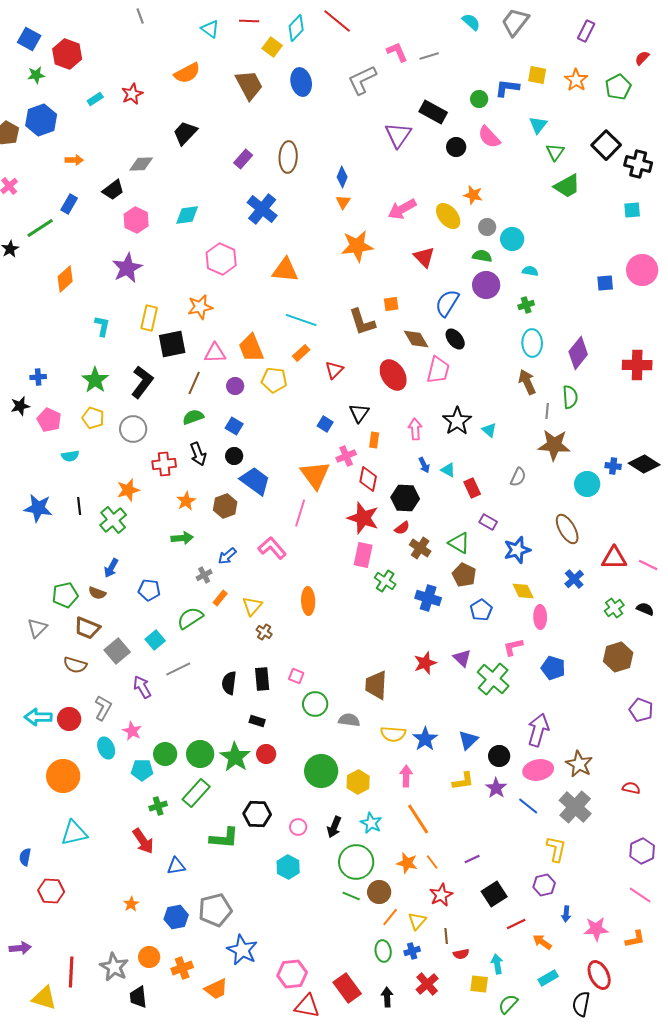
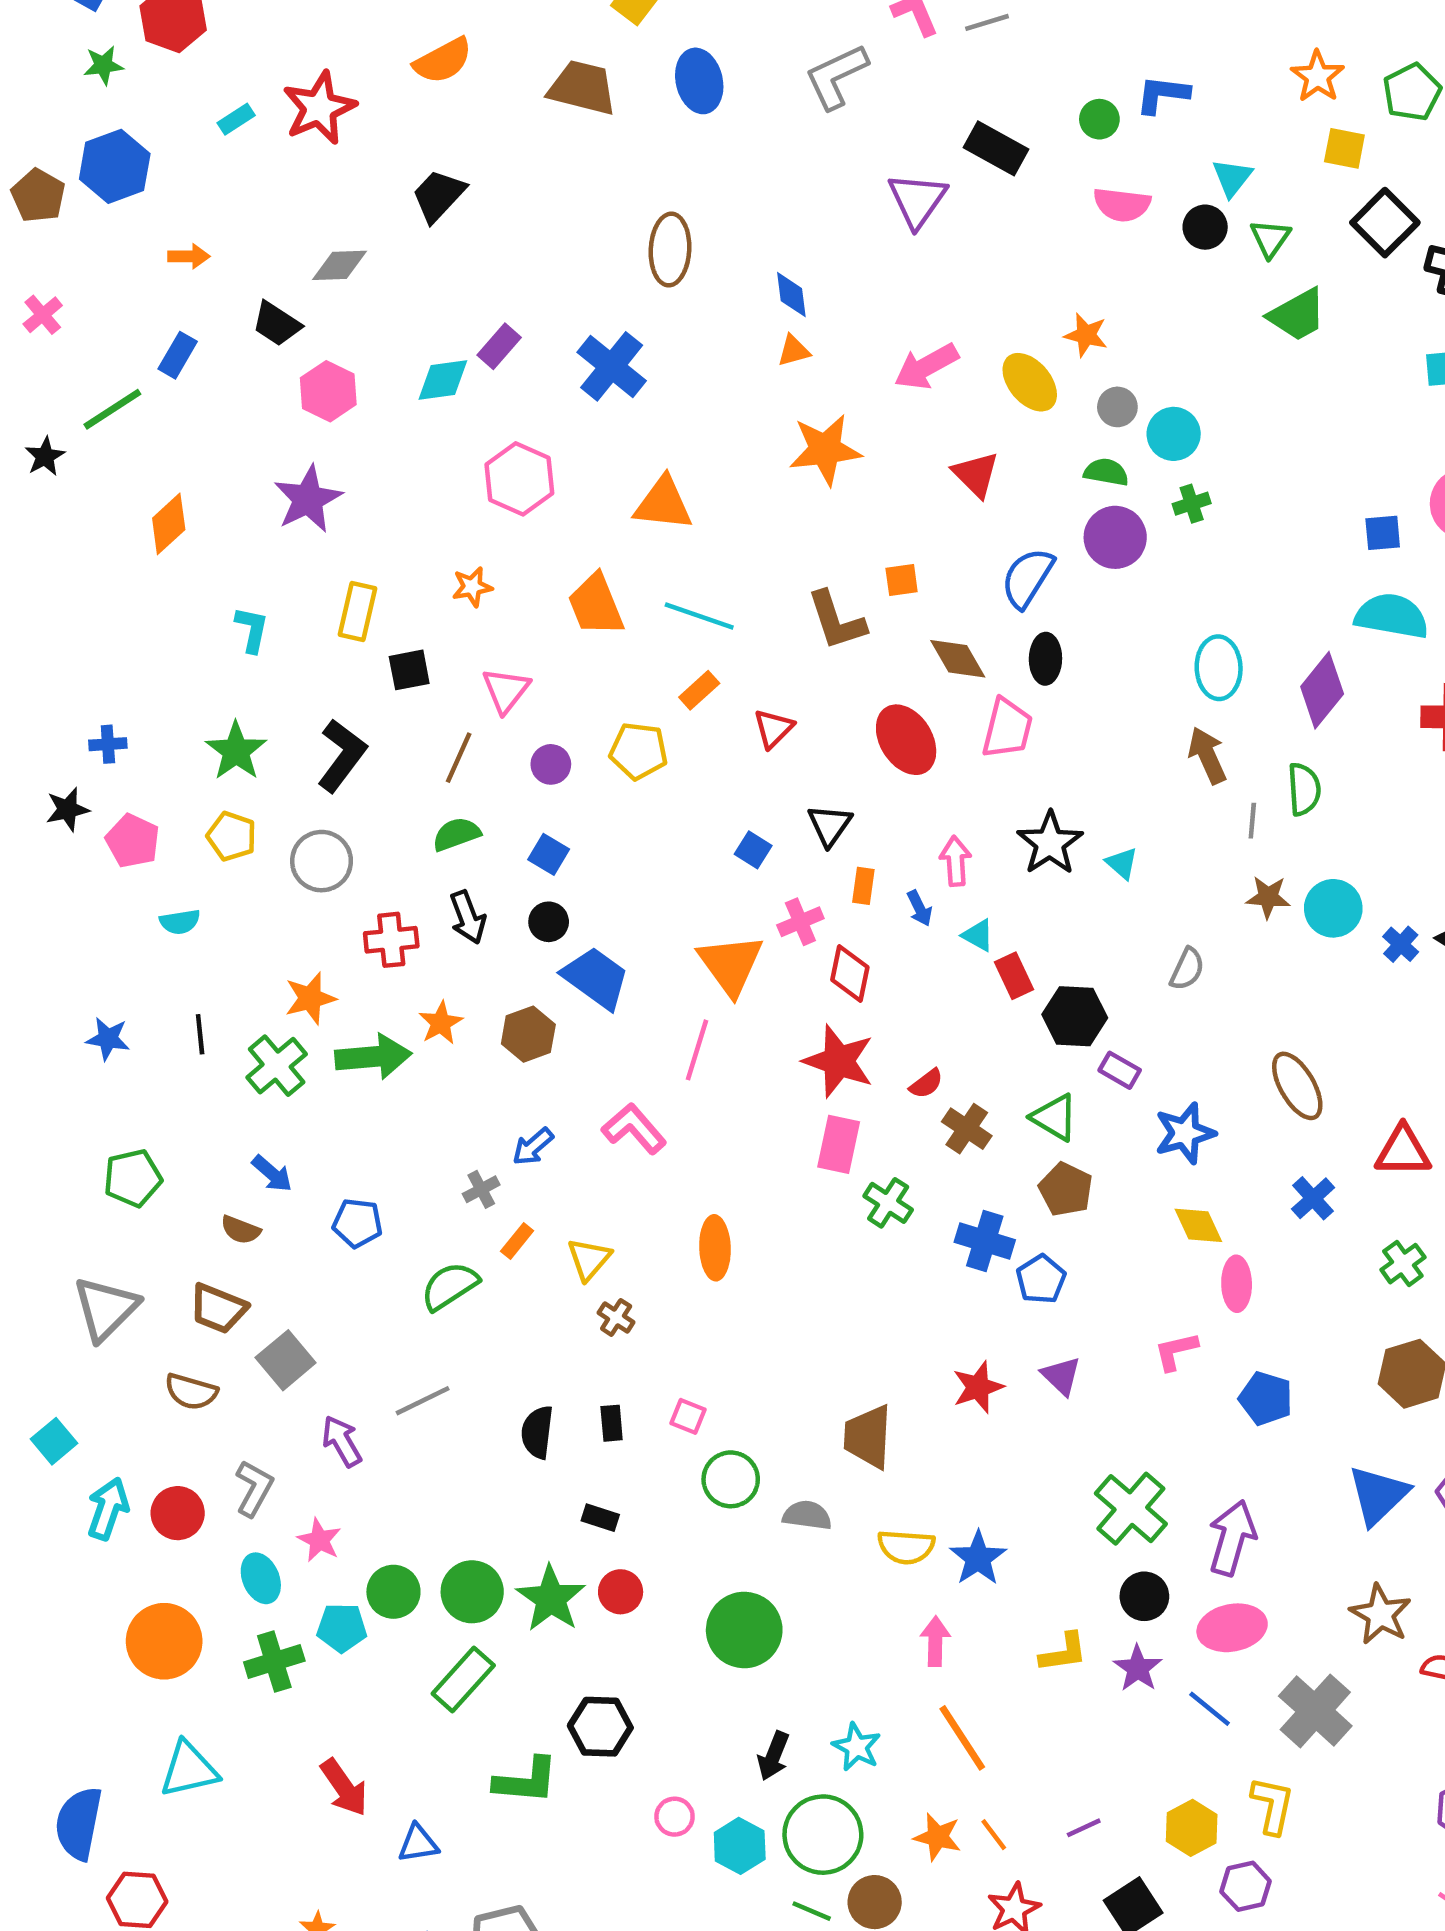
yellow square: (537, 75) -> (1344, 148), moved
brown trapezoid: (249, 85) -> (582, 88), turned -48
red star: (132, 94) -> (319, 108), size x1.5
pink semicircle: (489, 137) -> (1122, 205), turned -40
black circle: (456, 147) -> (1205, 227), moved
purple rectangle: (243, 159) -> (499, 346), moved
blue diamond: (342, 177) -> (791, 295), turned -30
black trapezoid: (113, 190) -> (277, 324), turned 70
orange triangle: (343, 202) -> (794, 351), turned 42
cyan semicircle: (530, 271) -> (1392, 616), moved, size x2.0
green cross: (526, 305) -> (1192, 504), moved
orange star: (200, 307) -> (472, 587), size x0.7
black ellipse: (455, 339) -> (1045, 659), turned 40
black square: (172, 344) -> (409, 670), size x0.7
orange trapezoid: (251, 348) -> (596, 605), moved
pink triangle: (215, 353) -> (506, 690), turned -50
brown star: (554, 445) -> (1268, 897), size x0.6
blue arrow: (424, 465) -> (920, 908), moved
blue cross: (613, 466) -> (1401, 944), turned 35
cyan triangle: (448, 470) -> (978, 935), moved
cyan circle: (587, 484) -> (1333, 908), moved
red rectangle: (472, 488) -> (1014, 976), moved
black hexagon: (405, 498) -> (1075, 1016), moved
blue star: (38, 508) -> (108, 1039), size x0.7
green arrow: (182, 538) -> (373, 1057), moved, size x1.5
blue arrow: (111, 568) -> (272, 1174), turned -78
green pentagon: (65, 595) -> (133, 1178), moved
blue pentagon: (481, 610) -> (1041, 1279), moved
gray triangle: (37, 628) -> (106, 1309), size x1.5
cyan square: (155, 640) -> (54, 1441), moved
black rectangle: (262, 679) -> (612, 1423), size x0.7
green cross: (493, 679) -> (1131, 1509), moved
cyan arrow: (38, 717) -> (108, 1509), turned 108
blue triangle: (468, 740) -> (1378, 1495), moved, size x1.4
brown star: (579, 764) -> (1380, 1614), moved
yellow hexagon: (358, 782) -> (1192, 1828), moved
green cross: (158, 806) -> (274, 1661), moved, size x1.4
pink circle: (298, 827) -> (674, 1817), moved
blue semicircle: (25, 857) -> (79, 1823), size x1.8
cyan hexagon: (288, 867) -> (740, 1846), moved

